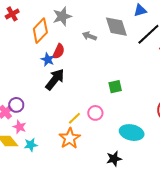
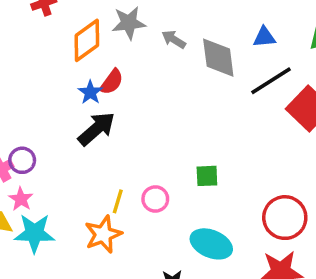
gray arrow: (89, 36) -> (174, 39), moved
green square: (115, 87) -> (207, 176), moved
yellow line: (74, 118) -> (118, 201), turned -40
cyan star: (31, 145) -> (34, 233), size x1.6

